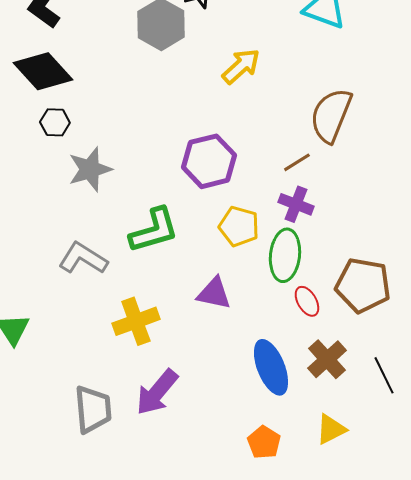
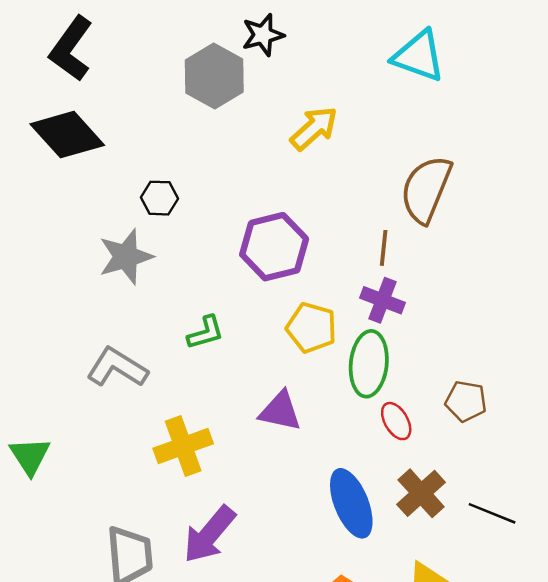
black hexagon: (55, 122) -> (159, 198), moved
brown line: (297, 162) -> (384, 248), turned -52
green L-shape: (154, 230) -> (206, 333), size x0.6
brown pentagon: (363, 285) -> (466, 401), size x0.6
black line: (384, 375) -> (492, 513), turned -42

